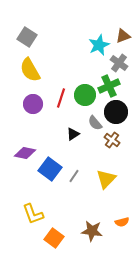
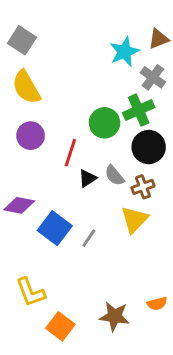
red line: (61, 98) -> (70, 153), moved
gray semicircle: (95, 123) -> (114, 175), moved
brown cross: (112, 140) -> (143, 187), turned 35
yellow triangle: (106, 179) -> (134, 220), moved

